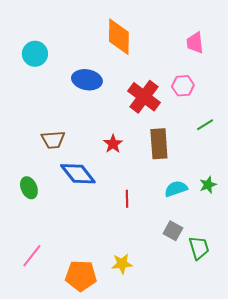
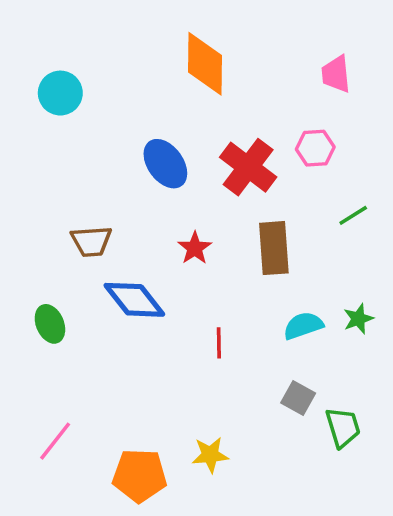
blue ellipse: (87, 80) -> (165, 164), moved, turned 44

